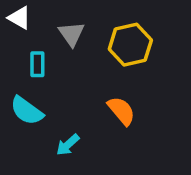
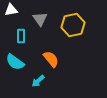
white triangle: (20, 18) -> (11, 10), turned -40
orange semicircle: (121, 111) -> (51, 59), moved

